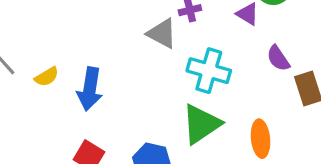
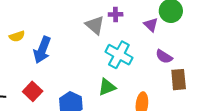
purple semicircle: (278, 58) -> (164, 57), turned -36
green triangle: (201, 124) -> (107, 87), size x0.7

